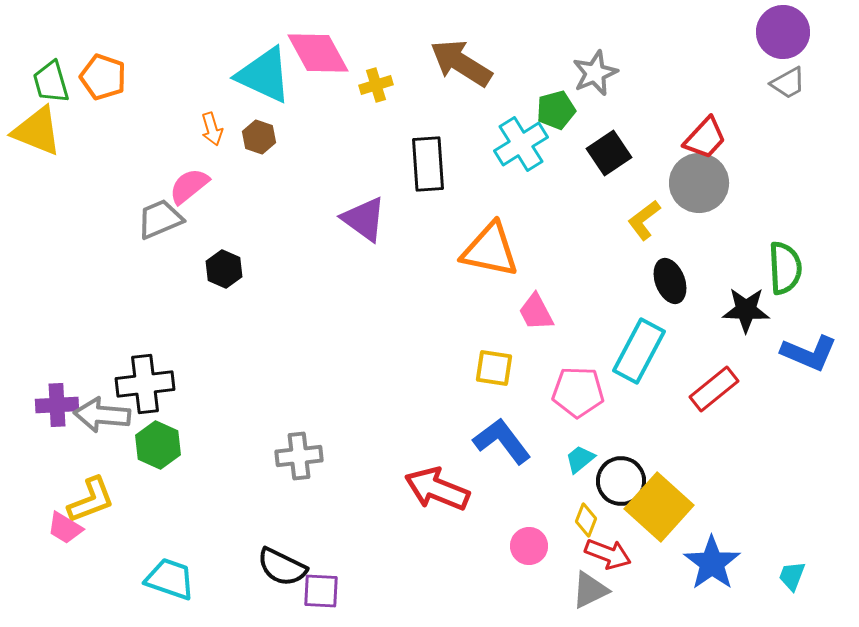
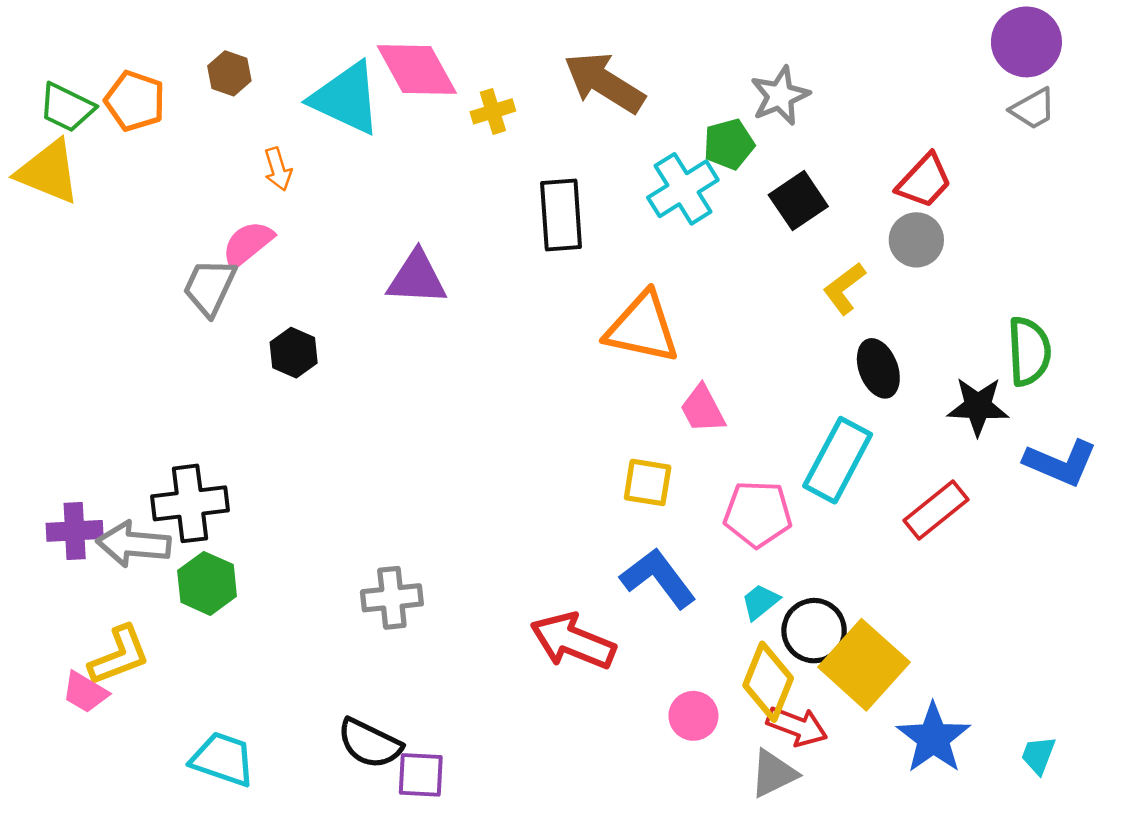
green trapezoid: (51, 82) -> (67, 107), turned -48
brown hexagon: (259, 137) -> (229, 73), moved
gray circle: (699, 183) -> (916, 240), size x0.7
gray trapezoid: (160, 219) -> (210, 287), turned -42
purple triangle: (364, 219) -> (417, 278), moved, turned -33
yellow diamond: (586, 520) -> (768, 682), size x1.8

